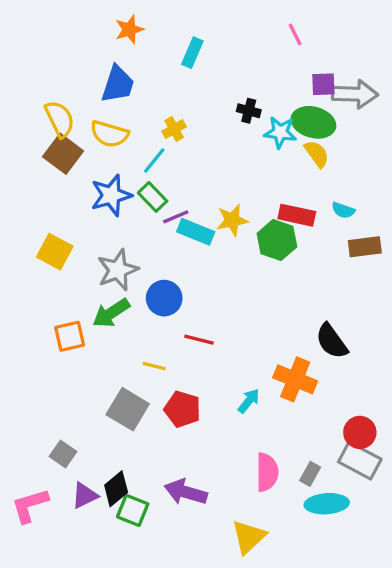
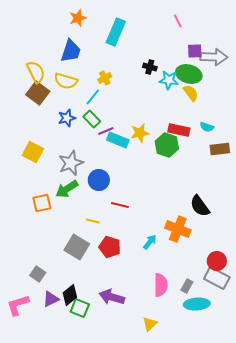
cyan rectangle: (192, 53) -> (116, 32), size x1.5
blue star: (111, 195) -> (67, 118), size x0.7
yellow triangle: (249, 537) -> (150, 324), size x0.7

